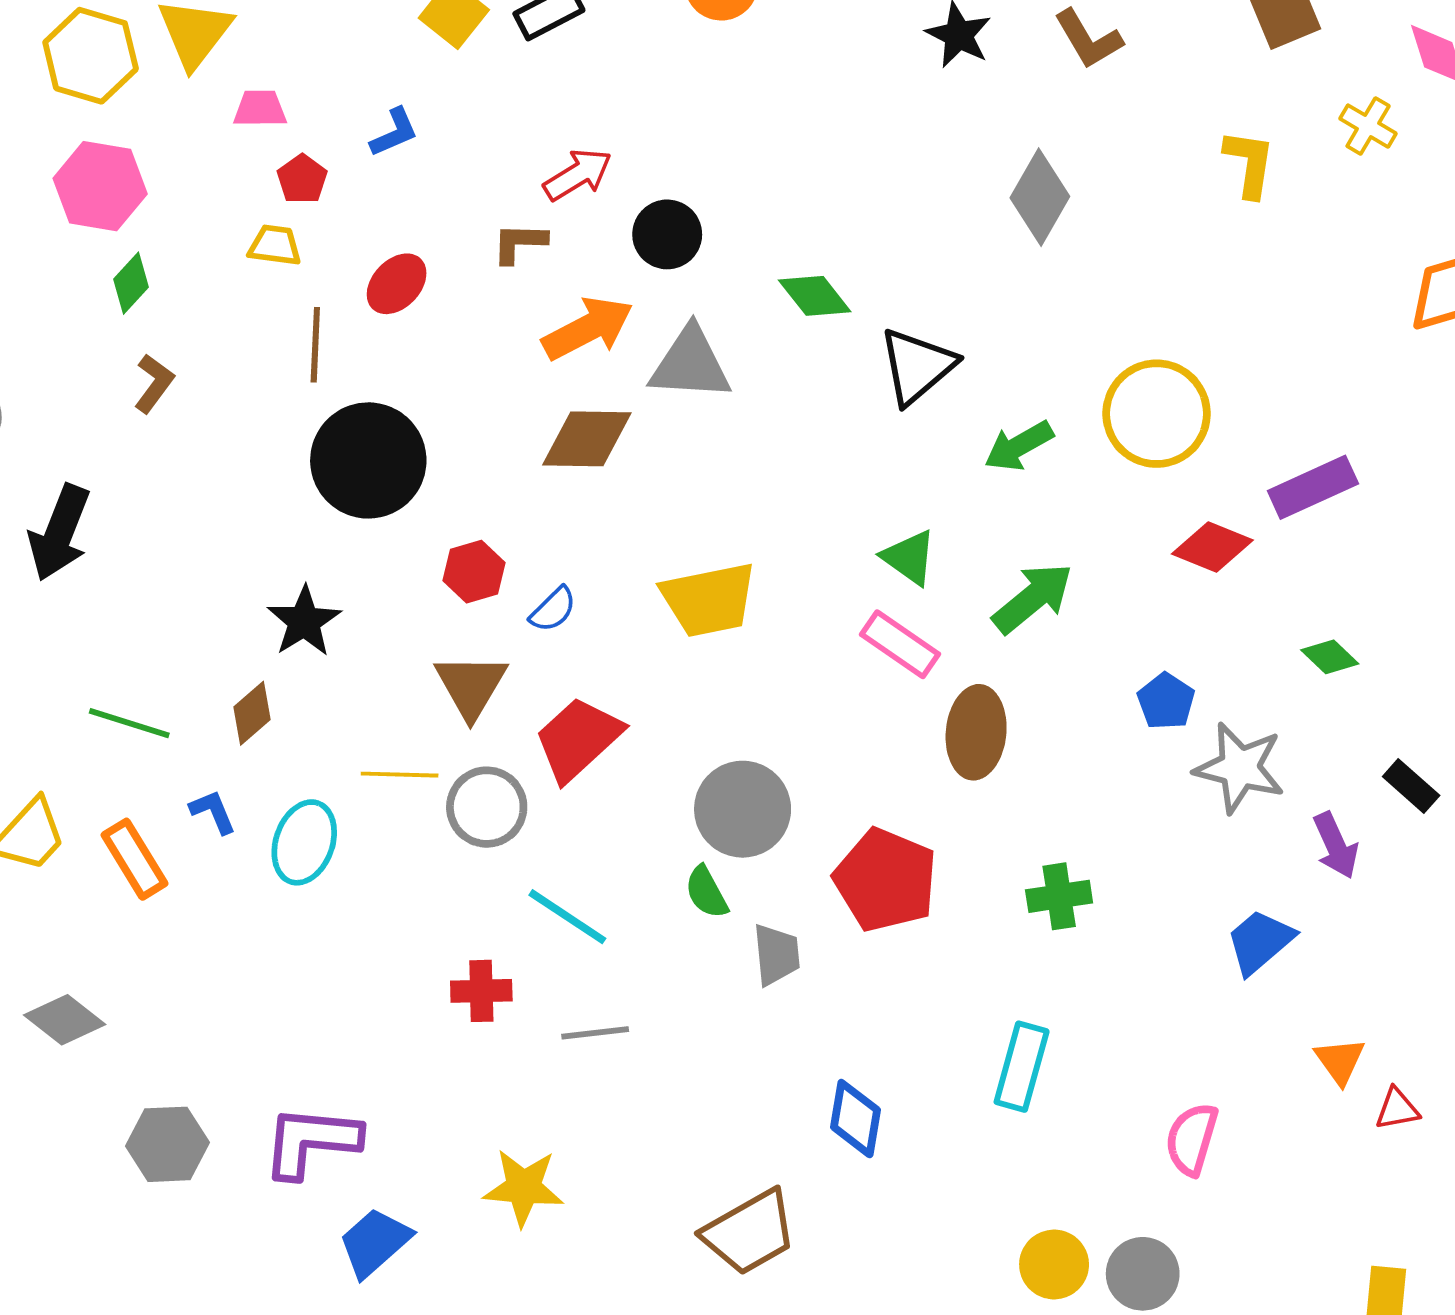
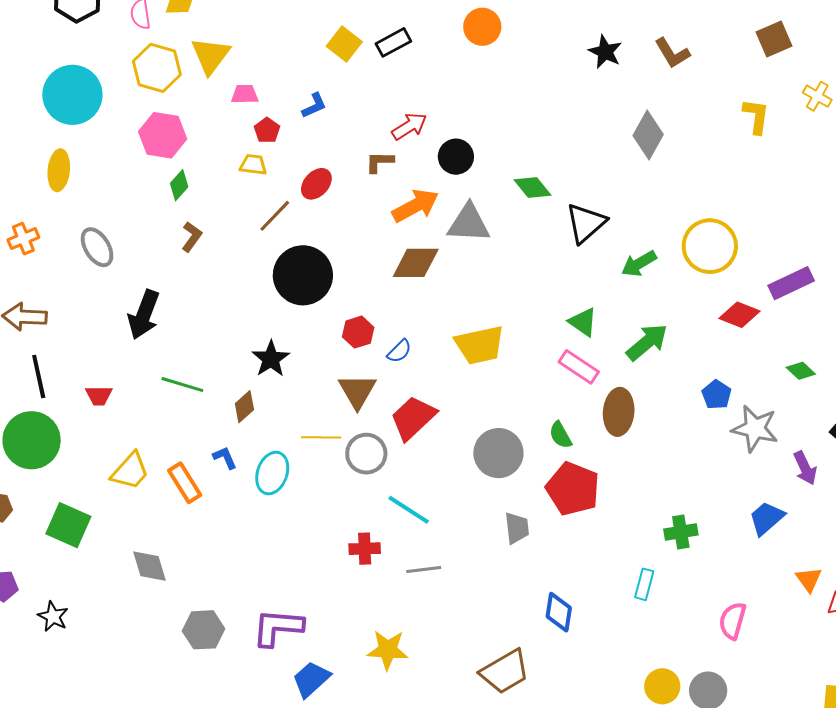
brown line: (315, 345) -> (275, 216), turned 42
green line: (129, 723) -> (182, 385), moved
green semicircle: (706, 892) -> (560, 435), moved
green cross: (1059, 896) -> (681, 532), moved
gray diamond: (65, 1020) -> (150, 566), turned 36
cyan rectangle: (1022, 1067) -> (644, 584), size x0.7

